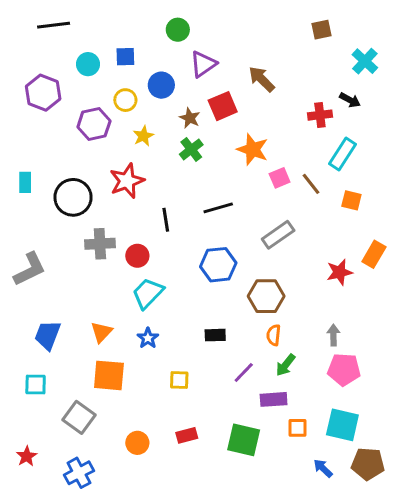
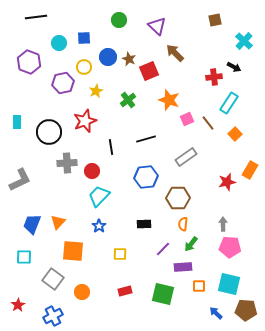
purple triangle: (203, 64) -> (157, 26), moved, turned -42
brown star: (190, 118) -> (129, 59), moved
orange square: (351, 200) -> (235, 134), turned 32
orange triangle: (101, 332) -> (58, 222), moved
orange circle: (137, 443) -> (82, 292), moved

